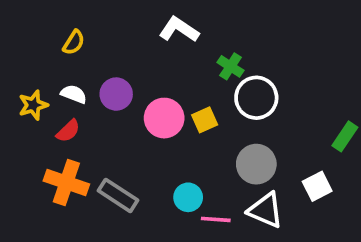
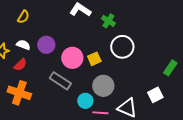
green cross: (230, 66) -> (108, 21), moved
gray circle: (256, 164) -> (103, 86), moved
gray rectangle: (118, 195) -> (60, 81), moved

